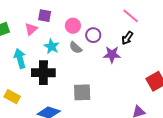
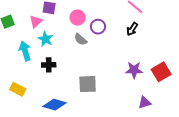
cyan star: (52, 46) -> (46, 39), moved
purple star: (112, 55) -> (134, 70), moved
black cross: (43, 73) -> (49, 65), size x0.6

